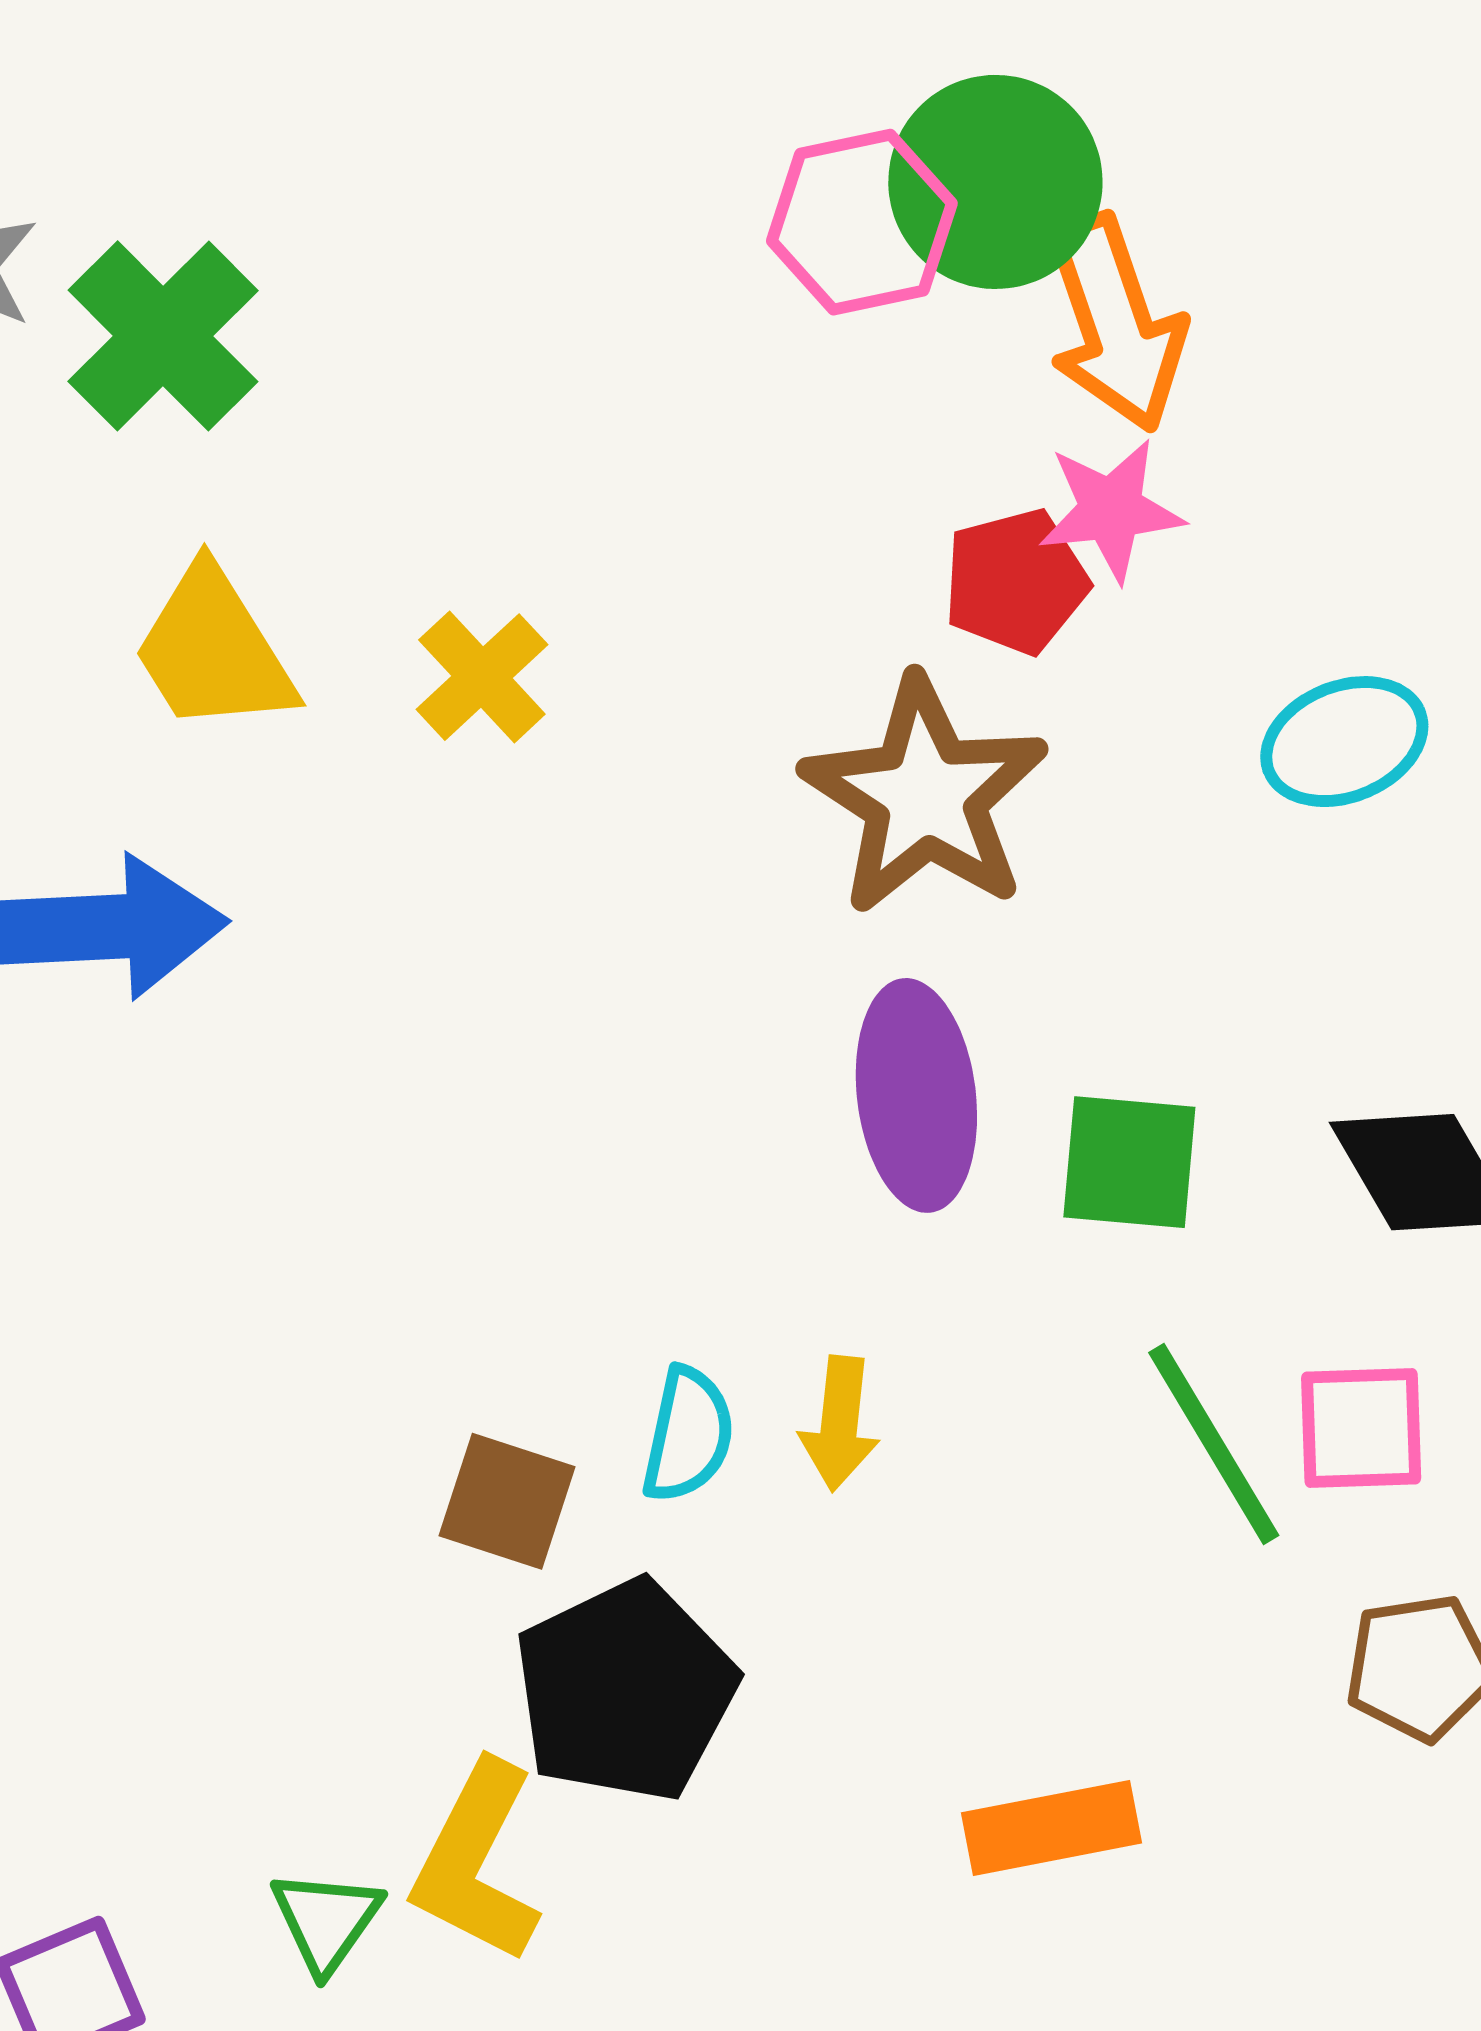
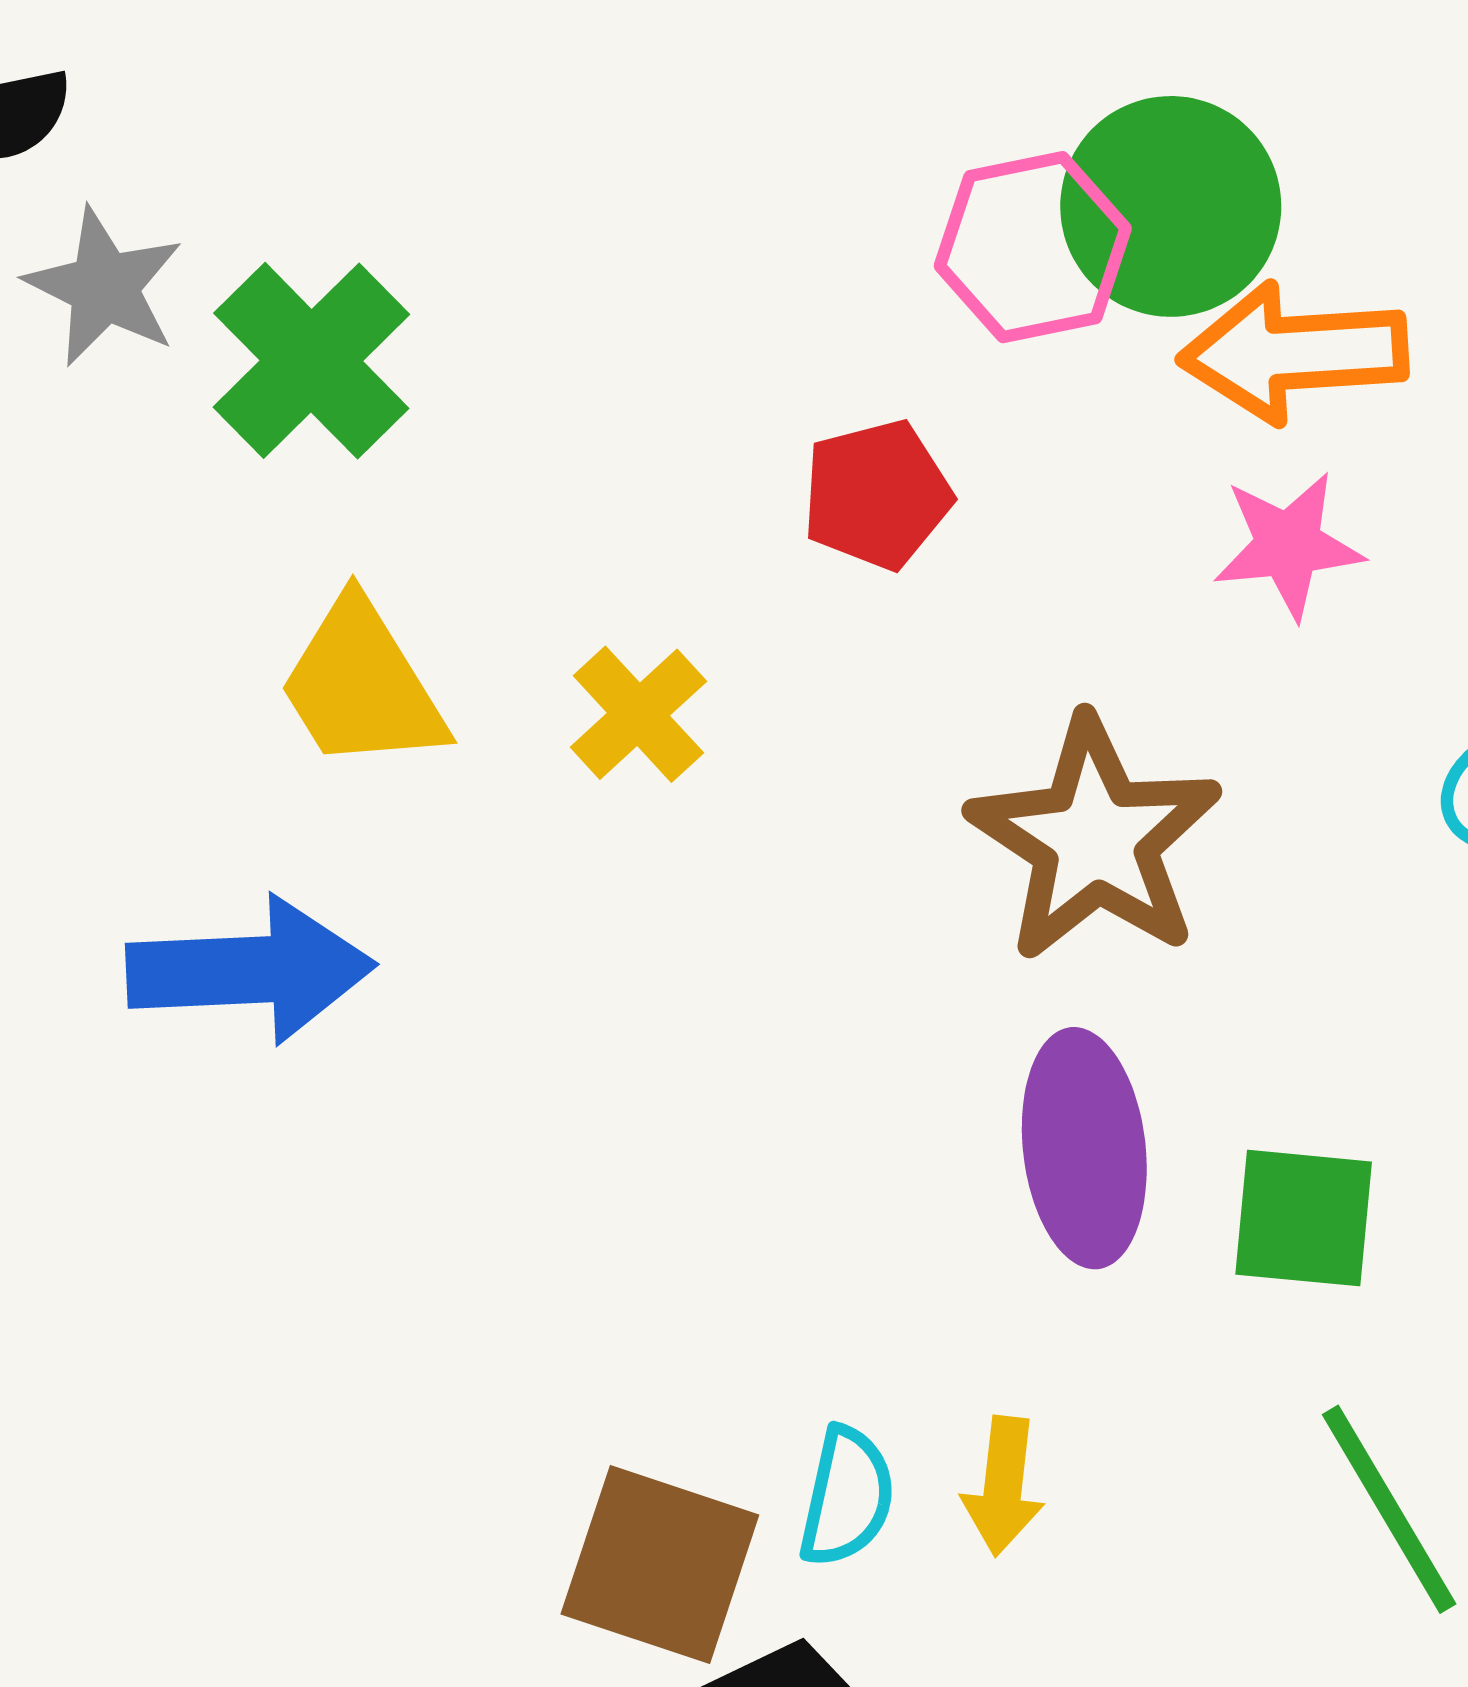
orange arrow: (1115, 323) -> (1294, 353), turned 105
red pentagon: (1016, 582) -> (877, 495), moved
brown square: (507, 1501) -> (660, 1564), size x1.4

